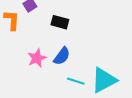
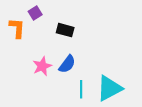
cyan line: (76, 81) -> (81, 89), turned 72

